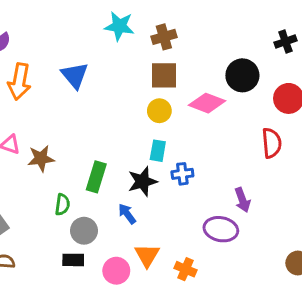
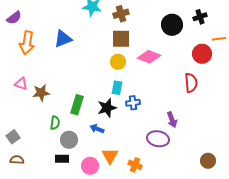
blue triangle: (75, 75) -> (63, 39), turned 48
black circle: (242, 75) -> (172, 25), moved
blue arrow: (127, 214) -> (97, 129), turned -32

